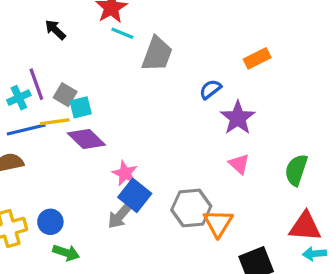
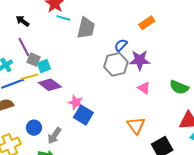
purple line: (36, 84) -> (24, 47), moved
purple star: (238, 118) -> (140, 60), turned -30
green semicircle: (296, 170) -> (179, 87), turned -78
gray hexagon: (191, 208) -> (116, 64), moved
gray arrow: (120, 216) -> (54, 136), moved
blue circle: (50, 222) -> (34, 128), moved

